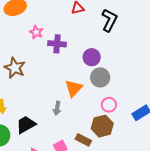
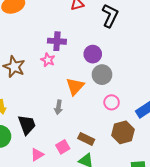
pink star: (36, 32) -> (48, 60), moved
black trapezoid: (26, 125) -> (27, 125), turned 100
brown hexagon: (102, 126) -> (123, 132), moved

